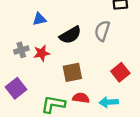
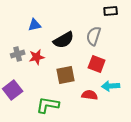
red square: (120, 72) -> (97, 64), moved, turned -30
red semicircle: (81, 98) -> (90, 95), moved
cyan arrow: (109, 102) -> (111, 86), moved

